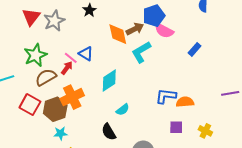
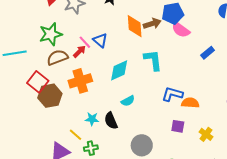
cyan L-shape: (141, 52) -> (153, 60), moved, turned 105
brown hexagon: (55, 109) -> (50, 96), moved
cyan star: (60, 133) -> (92, 119), moved

